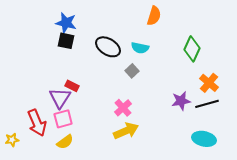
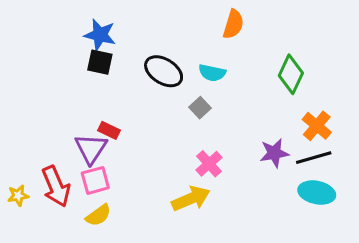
pink cross: (123, 108) -> (209, 164), moved
cyan ellipse: (204, 139) -> (317, 193), moved
yellow star: (12, 140) -> (18, 196), moved

